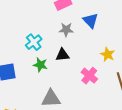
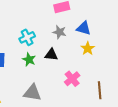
blue triangle: (91, 21) -> (84, 28), turned -42
yellow star: (108, 54) -> (88, 48), moved

